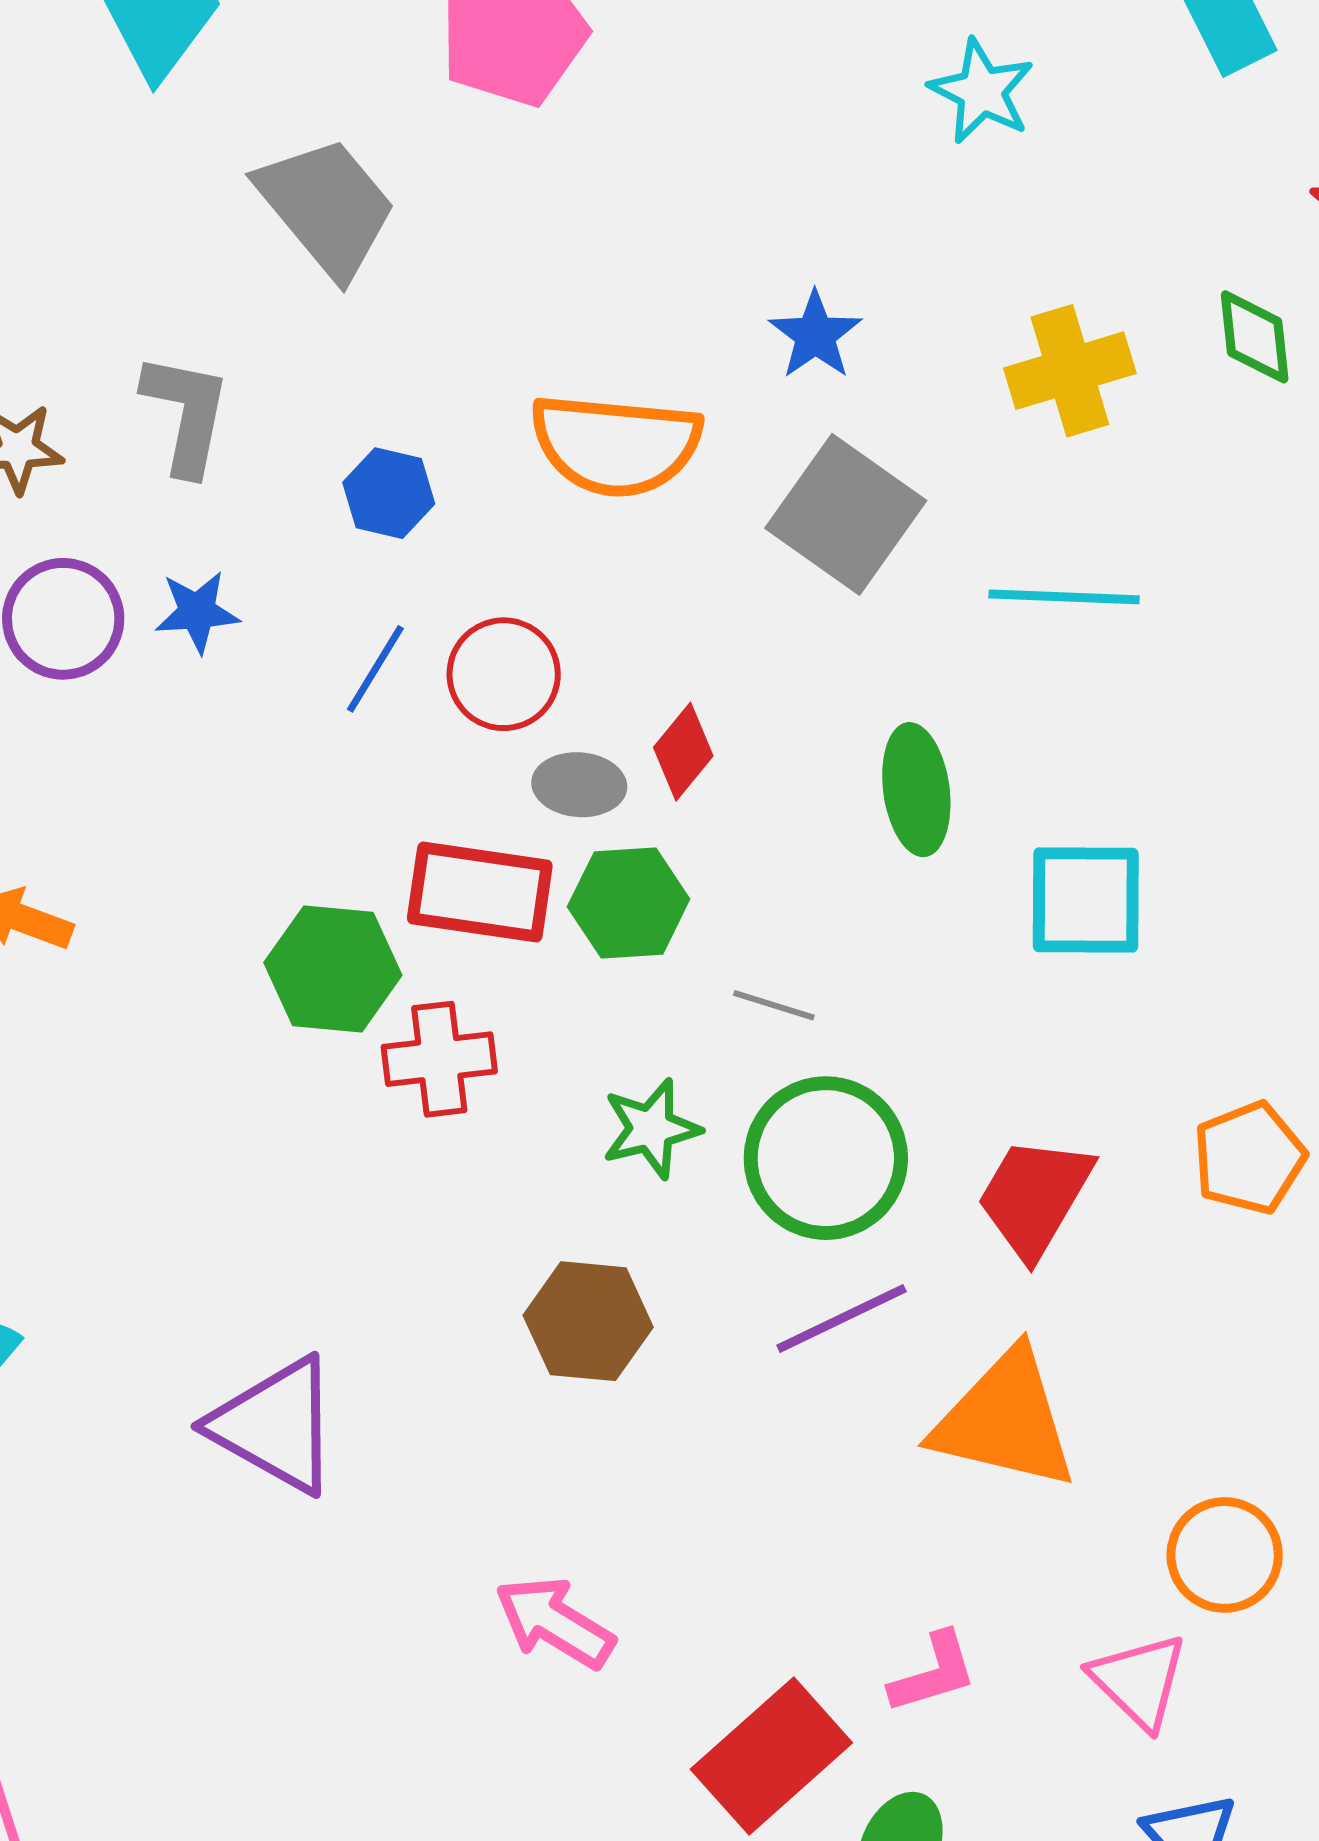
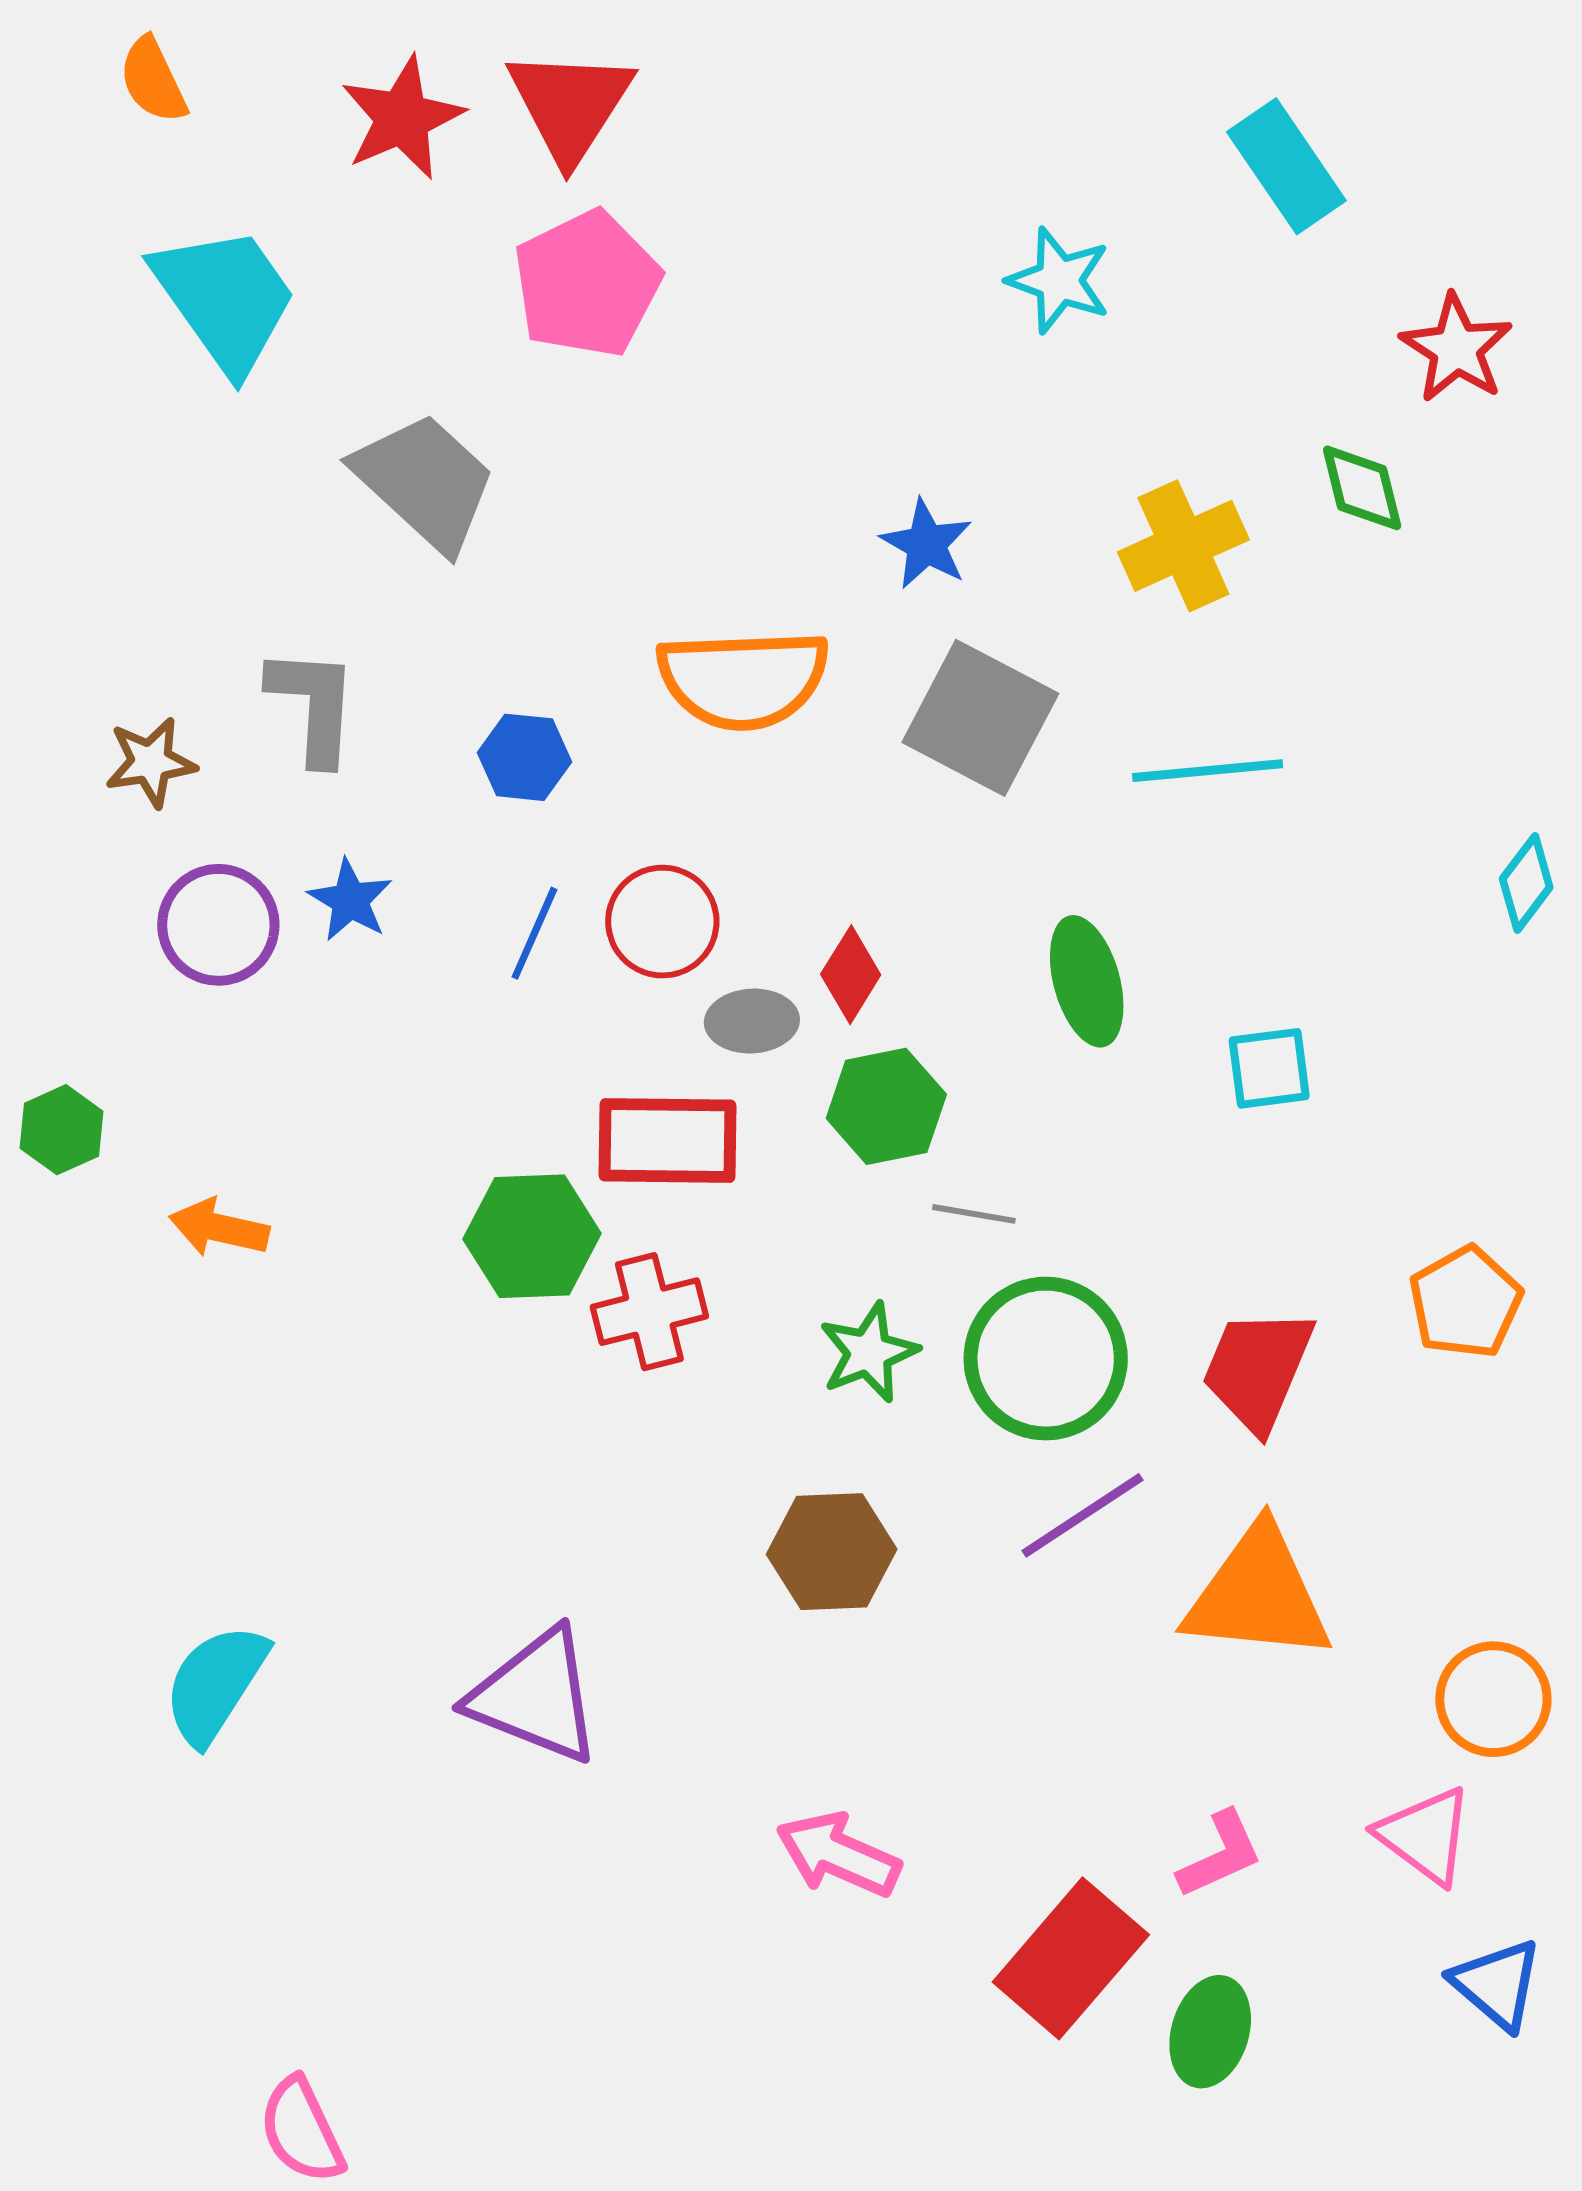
blue star: (197, 612) -> (350, 900), turned -30
cyan square: (1086, 900) -> (1269, 1068), size x0.7
green hexagon: (629, 903) -> (886, 1106), moved

